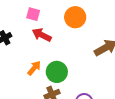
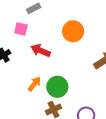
pink square: (33, 14) -> (21, 29), moved

